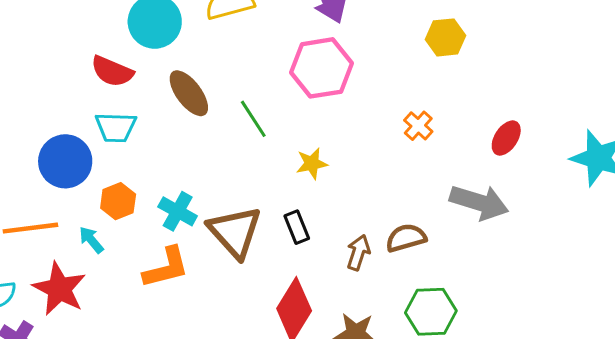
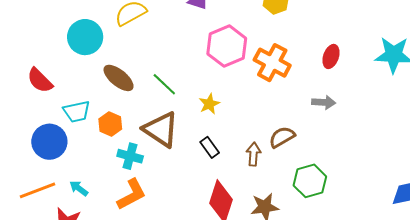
pink hexagon: (322, 68) -> (227, 46), moved
red semicircle: (112, 71) -> (40, 80), moved, turned 36
orange cross: (418, 126) -> (272, 63), size x1.8
orange hexagon: (118, 201) -> (110, 124), moved
gray arrow: (479, 202) -> (324, 102), size x0.6
brown triangle: (235, 232) -> (161, 129), moved

